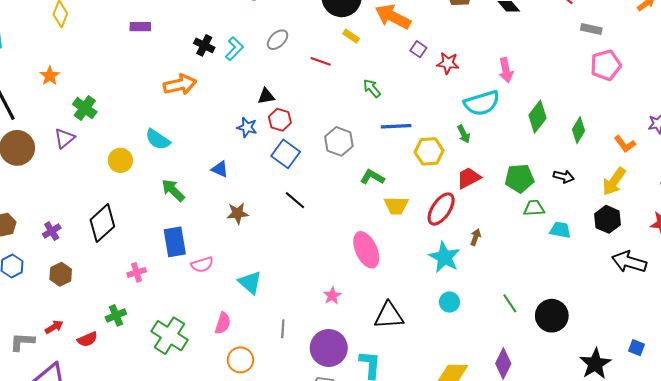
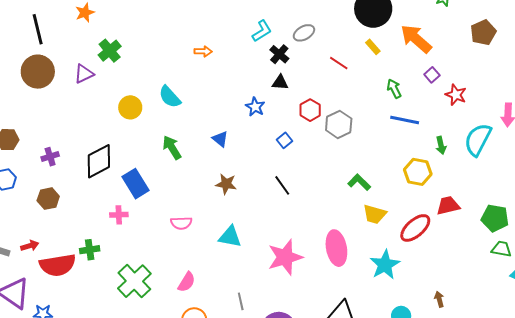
black cross: (204, 45) -> (279, 54), moved
orange arrow: (180, 85) -> (203, 51), size x0.6
green arrow: (372, 88) -> (394, 89), moved
cyan semicircle: (482, 103) -> (478, 140), turned 120
red hexagon: (280, 120) -> (310, 110), moved
blue line: (396, 126) -> (405, 120), moved
green arrow: (464, 134) -> (441, 145), moved
gray hexagon: (339, 141) -> (339, 124), moved
blue square: (286, 154) -> (284, 140), size x0.6
brown arrow: (476, 237) -> (439, 299), moved, turned -49
blue rectangle: (175, 242) -> (136, 184), moved, turned -36
cyan star: (444, 257) -> (385, 265), moved
cyan triangle: (250, 282) -> (230, 237), moved, turned -45
pink star: (332, 296) -> (285, 257), moved, size x2.0
gray line: (283, 329) -> (241, 301), turned -30
red semicircle: (87, 339) -> (58, 265), size x1.8

